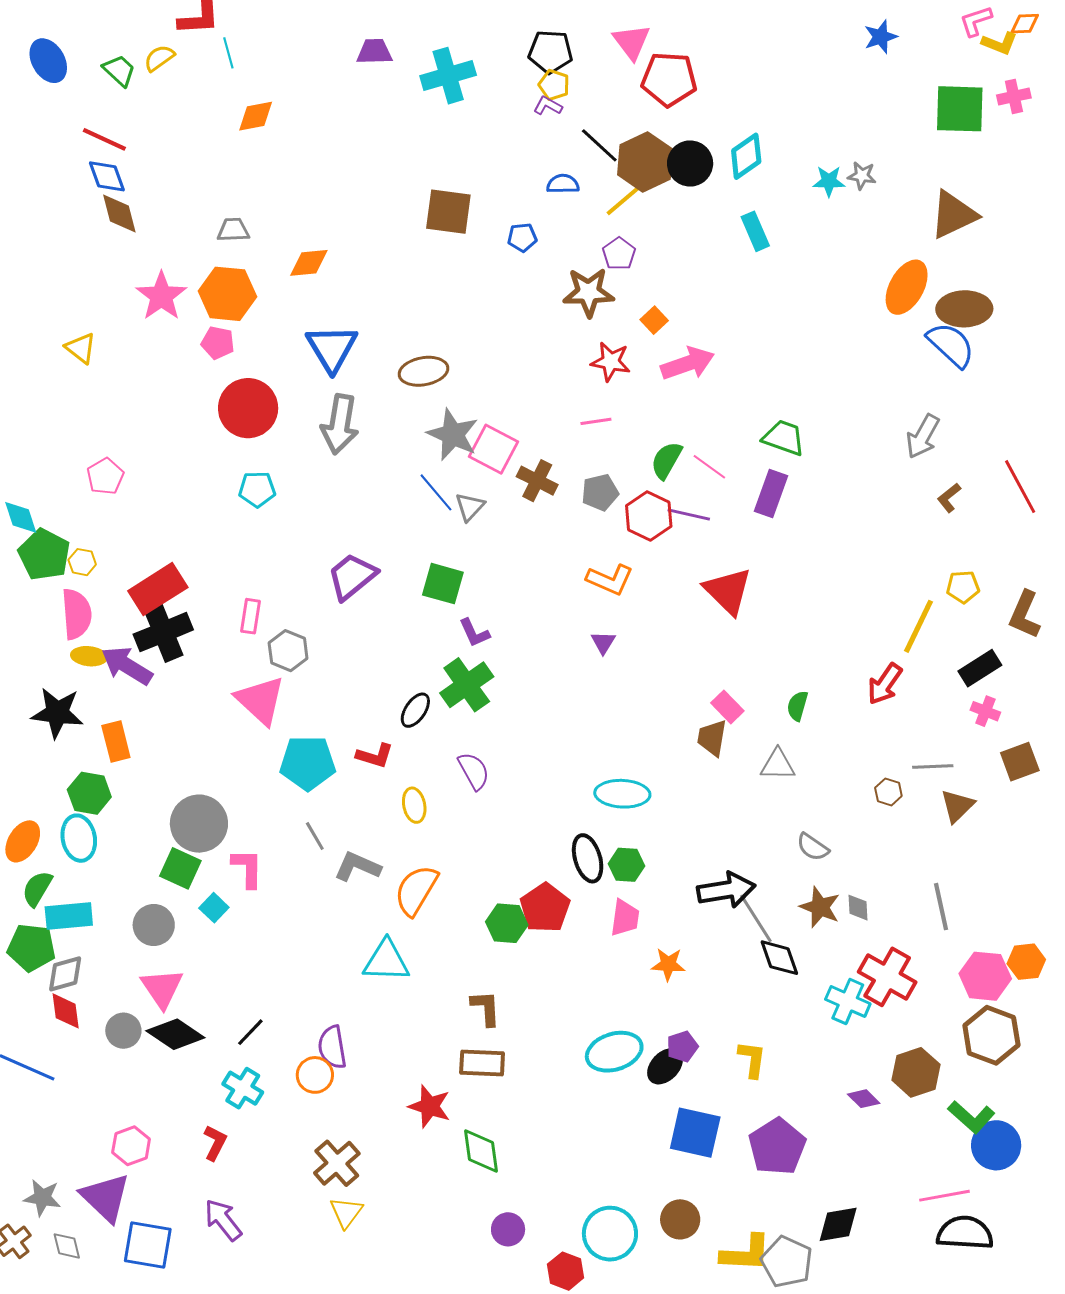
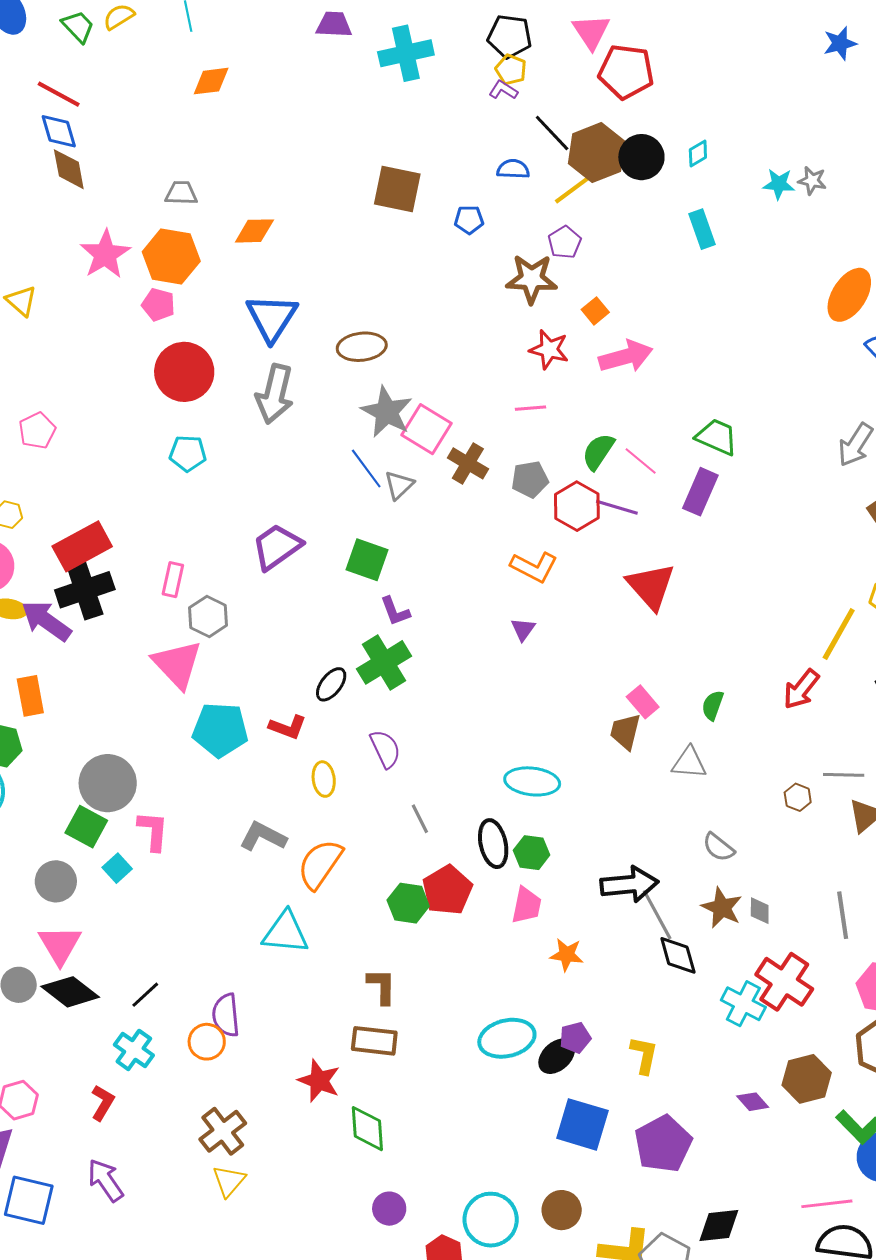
cyan diamond: (746, 156) -> (698, 154), size x0.6
gray line: (315, 836) -> (420, 819), moved

